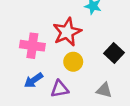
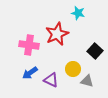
yellow circle: (73, 62) -> (73, 69), moved
purple triangle: (60, 89) -> (51, 80), turned 35

